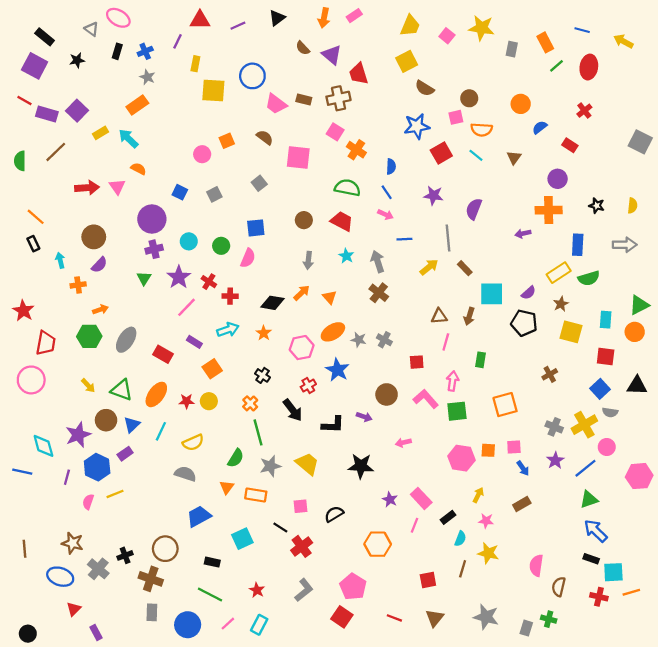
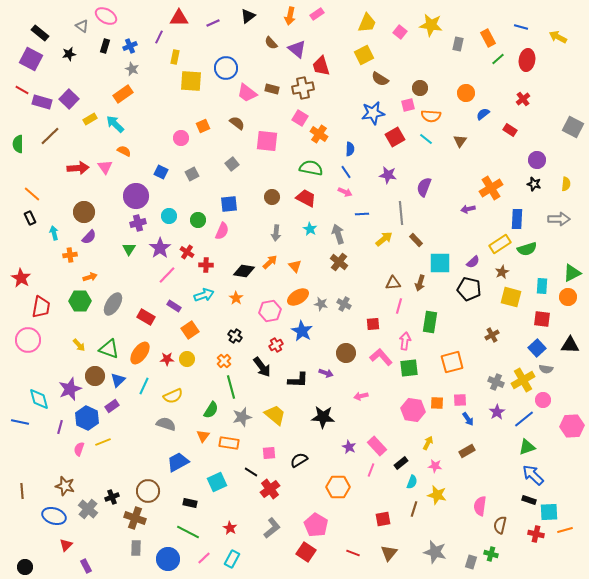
purple circle: (558, 179) -> (537, 160), moved
orange cross: (549, 210) -> (491, 188), turned -30
green rectangle: (480, 360) -> (430, 322), size x1.5

